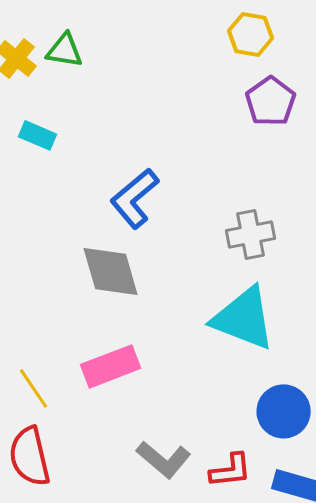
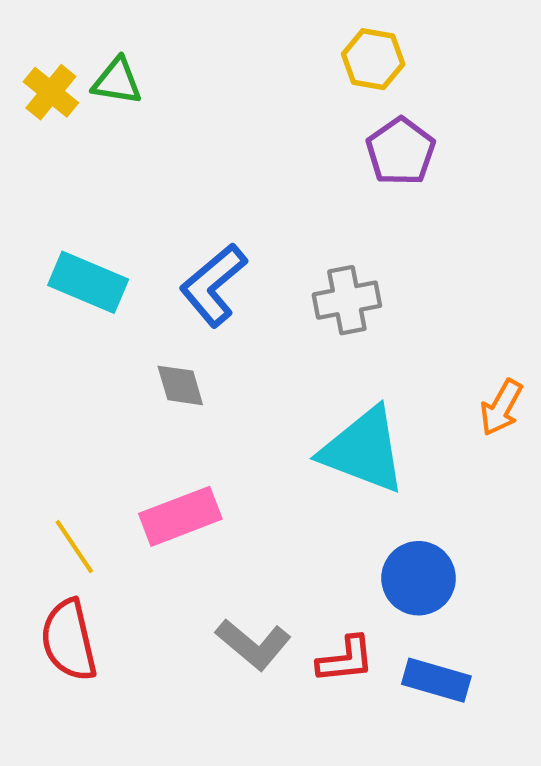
cyan rectangle: (38, 135) -> (88, 282), moved, size x1.5
gray cross: (251, 234) -> (347, 300), moved
gray diamond: (111, 271) -> (180, 385), size x0.6

